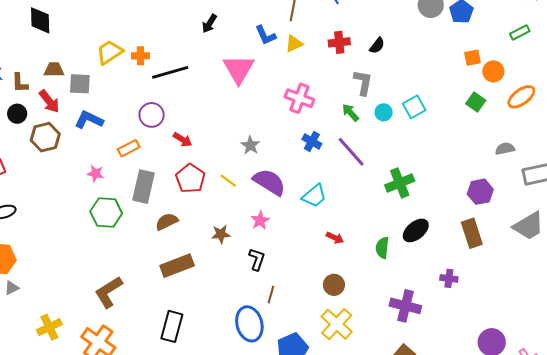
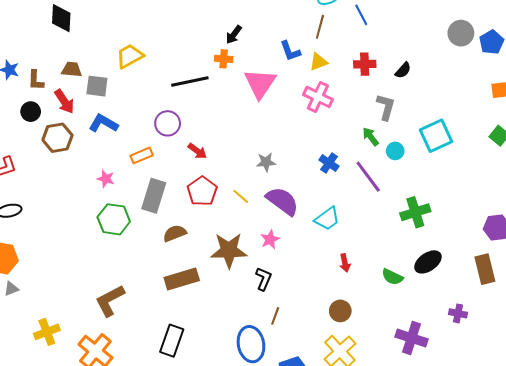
orange cross: (140, 56) -> (224, 59), moved
pink cross: (299, 98) -> (318, 97), moved
cyan square: (414, 107) -> (436, 136), size x1.4
cyan circle: (384, 112) -> (395, 151), moved
gray star: (250, 145) -> (266, 162), turned 30
brown star: (221, 234) -> (229, 250), size x1.8
red arrow: (335, 238) -> (345, 263), turned 48
green semicircle: (382, 248) -> (392, 277), turned -75

